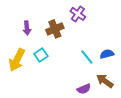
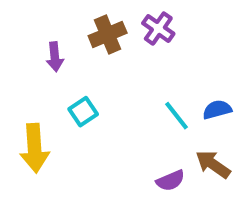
brown cross: (55, 29) -> (108, 34), moved
yellow arrow: (17, 60) -> (34, 148), moved, turned -30

